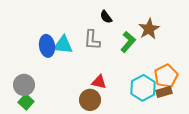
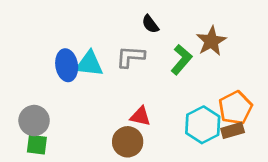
gray L-shape: (92, 40) -> (130, 57), turned 90
green square: (26, 102) -> (37, 145), turned -35

